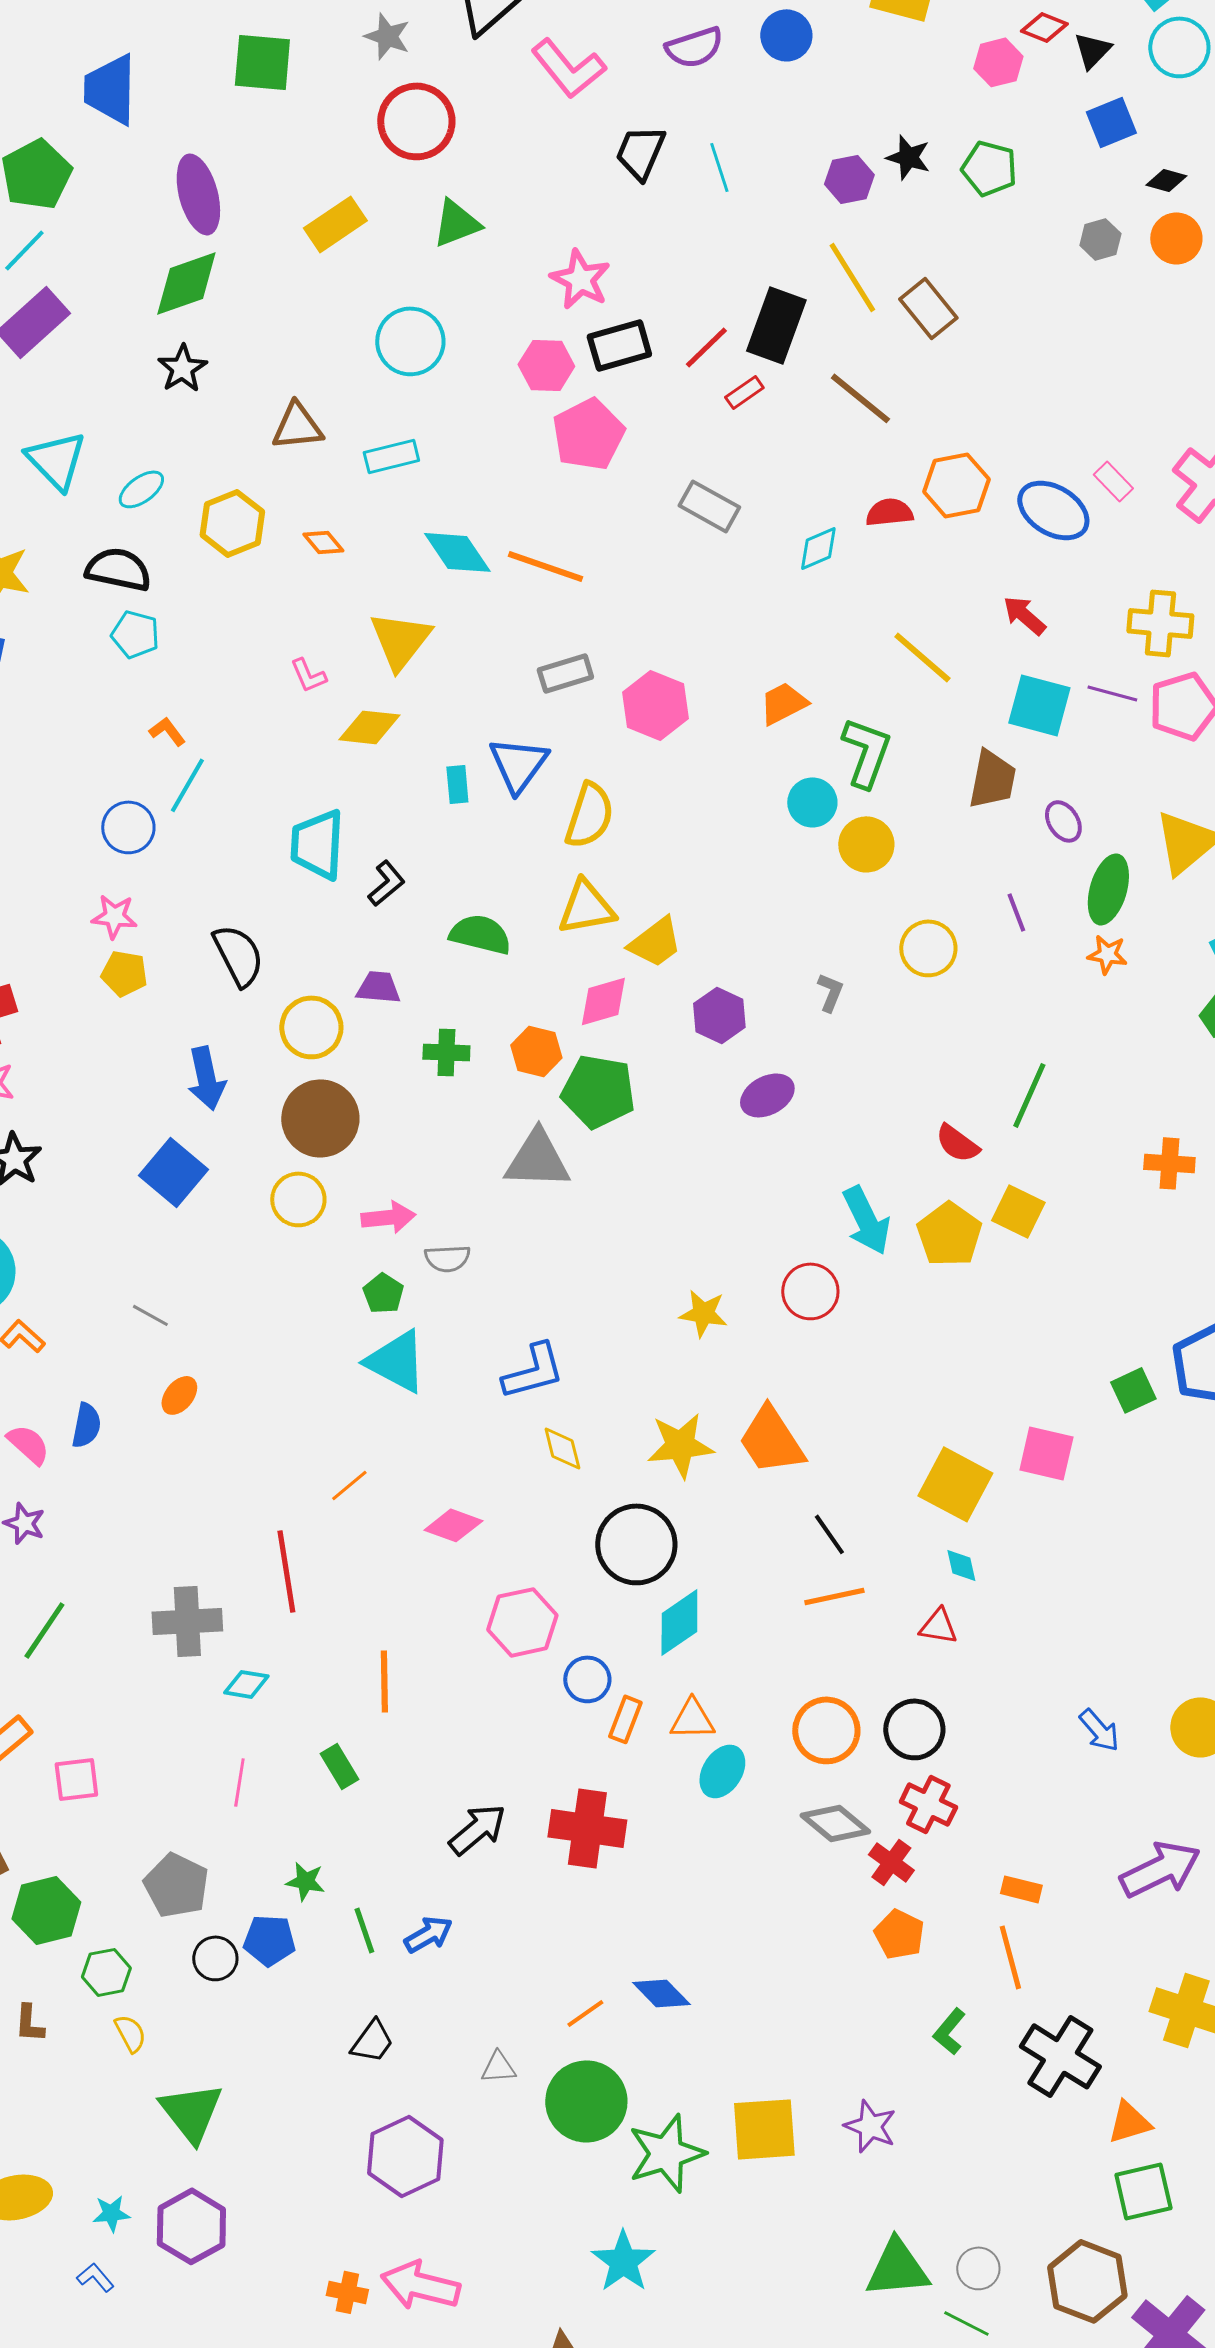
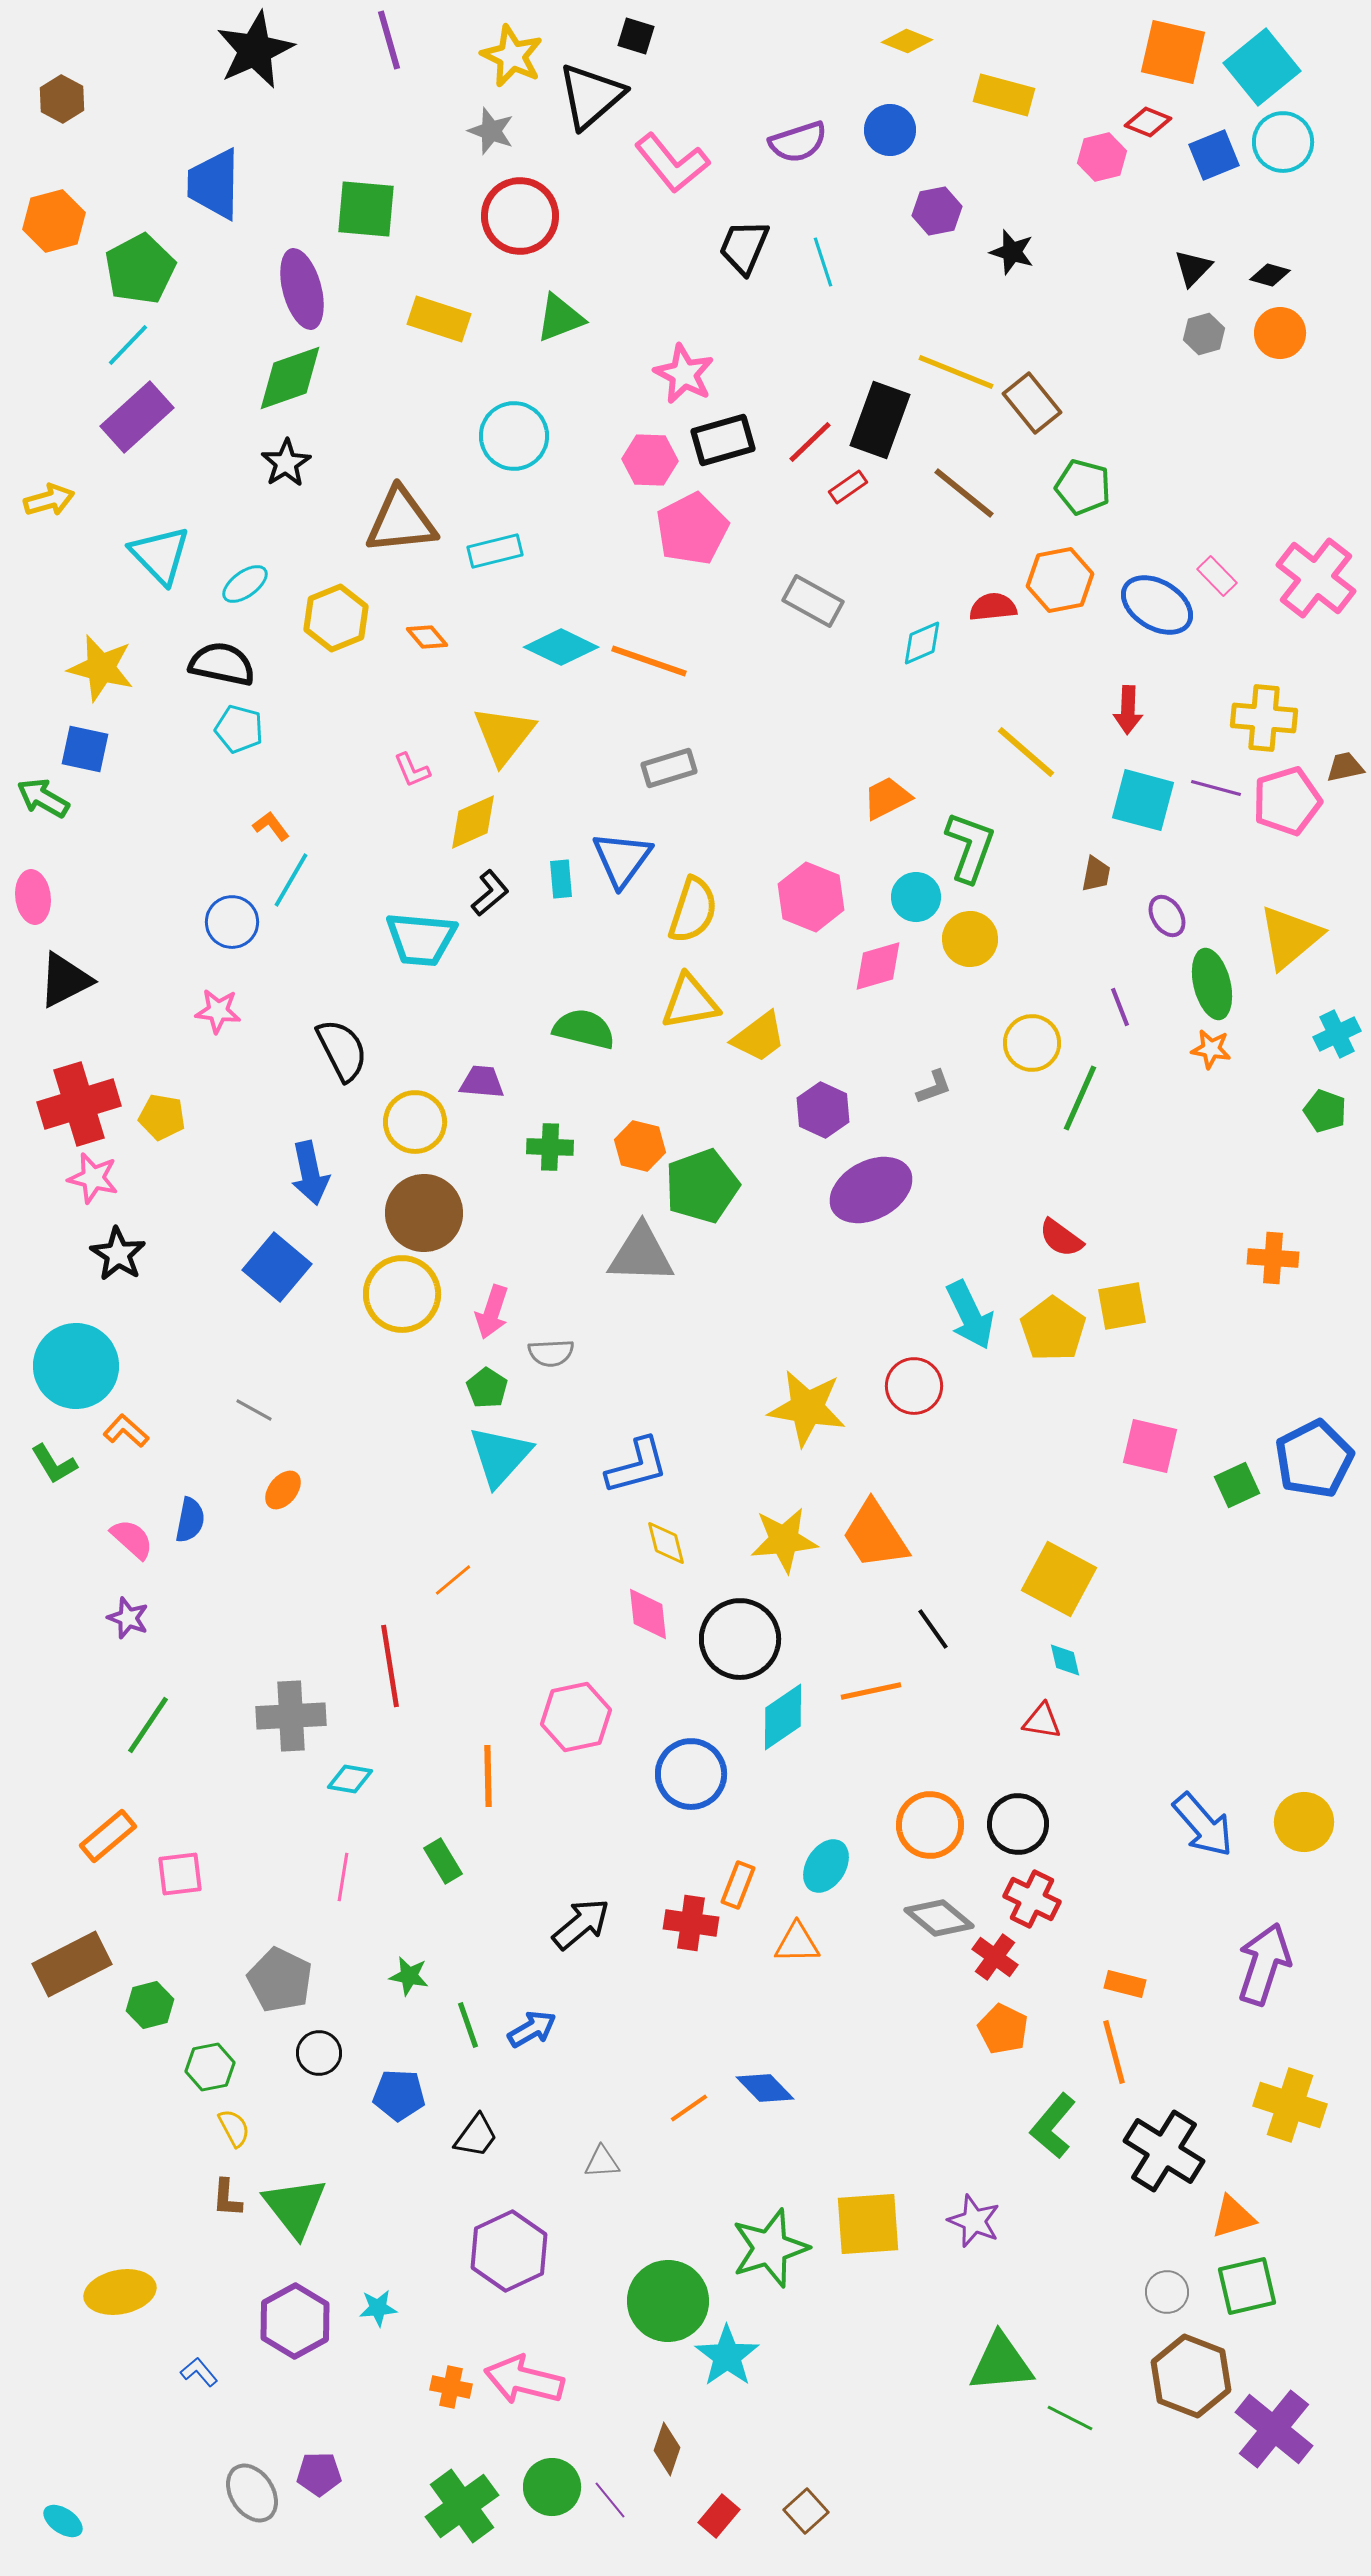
black triangle: (1092, 50) -> (1193, 268), moved
green square: (262, 62) -> (366, 209), moved
blue square: (1111, 122) -> (1214, 155), moved
green pentagon: (989, 168) -> (1083, 487), moved
purple hexagon: (849, 179) -> (937, 211), moved
yellow rectangle: (335, 224) -> (439, 319), turned 52
yellow line: (852, 277) -> (956, 372), turned -36
brown triangle: (297, 426) -> (401, 521), size x1.4
cyan diamond: (457, 552) -> (561, 647), turned -30
red arrow: (1024, 615) -> (1128, 710), turned -129
pink hexagon: (655, 705) -> (811, 897), moved
yellow diamond: (369, 727) -> (473, 822), turned -30
brown trapezoid: (992, 779) -> (1096, 874), size x0.6
cyan trapezoid: (317, 844) -> (421, 939), turned -88
black L-shape: (386, 883) -> (490, 893), moved
green ellipse: (1108, 889) -> (1212, 984), turned -30
yellow pentagon: (124, 973) -> (162, 1117), moved
gray L-shape: (830, 992) -> (934, 1087), turned 48
pink diamond: (603, 1001) -> (878, 966), moved
green pentagon: (598, 1091) -> (702, 1186), turned -30
purple ellipse: (767, 1095) -> (871, 1190), size x1.5
green line: (1029, 1095) -> (1080, 1098), moved
yellow circle: (298, 1199) -> (402, 1294), size x1.4
yellow square: (1018, 1211) -> (1122, 1306), turned -36
pink arrow: (388, 1217) -> (492, 1312), turned 114
yellow star: (703, 1313) -> (807, 1408), size x1.6
cyan triangle: (396, 1361) -> (500, 1456), turned 44
pink square: (1046, 1453) -> (1150, 1446), moved
pink diamond: (453, 1525) -> (648, 1614), moved, turned 64
orange line: (834, 1596) -> (871, 1691), moved
pink hexagon: (522, 1622) -> (576, 1717), moved
blue circle: (587, 1679) -> (691, 1774), size x1.5
orange rectangle: (625, 1719) -> (738, 1885), moved
orange triangle: (692, 1719) -> (797, 1943), moved
blue arrow: (1099, 1730) -> (1203, 1825), size x1.5
red cross: (587, 1828) -> (691, 1923), size x0.7
purple arrow: (1160, 1869) -> (1264, 1964), turned -46
green hexagon: (46, 1910) -> (150, 2005), size x0.7
blue pentagon: (269, 1940) -> (399, 2095), moved
brown L-shape: (29, 2023) -> (227, 2198), moved
green L-shape: (949, 2031) -> (1053, 2126), size x1.4
green circle: (586, 2101) -> (668, 2301), moved
cyan star: (111, 2213) -> (378, 2308), moved
gray circle: (978, 2268) -> (1167, 2292), moved

